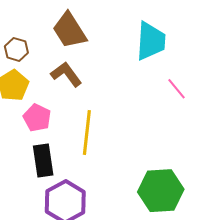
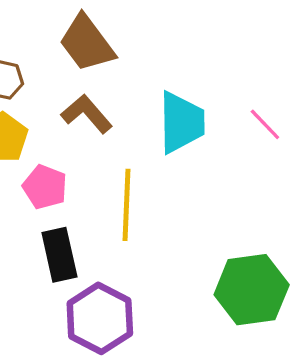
cyan trapezoid: (151, 41) -> (181, 122), moved

